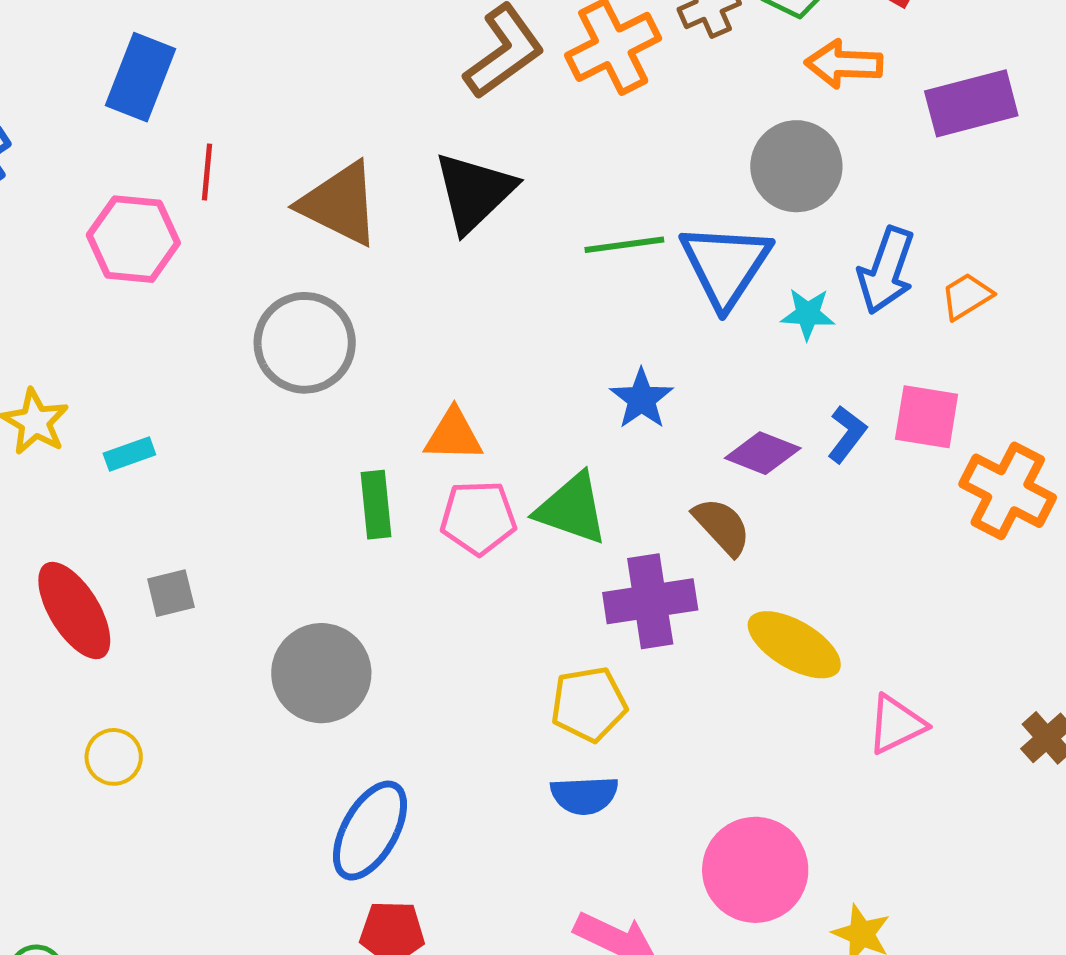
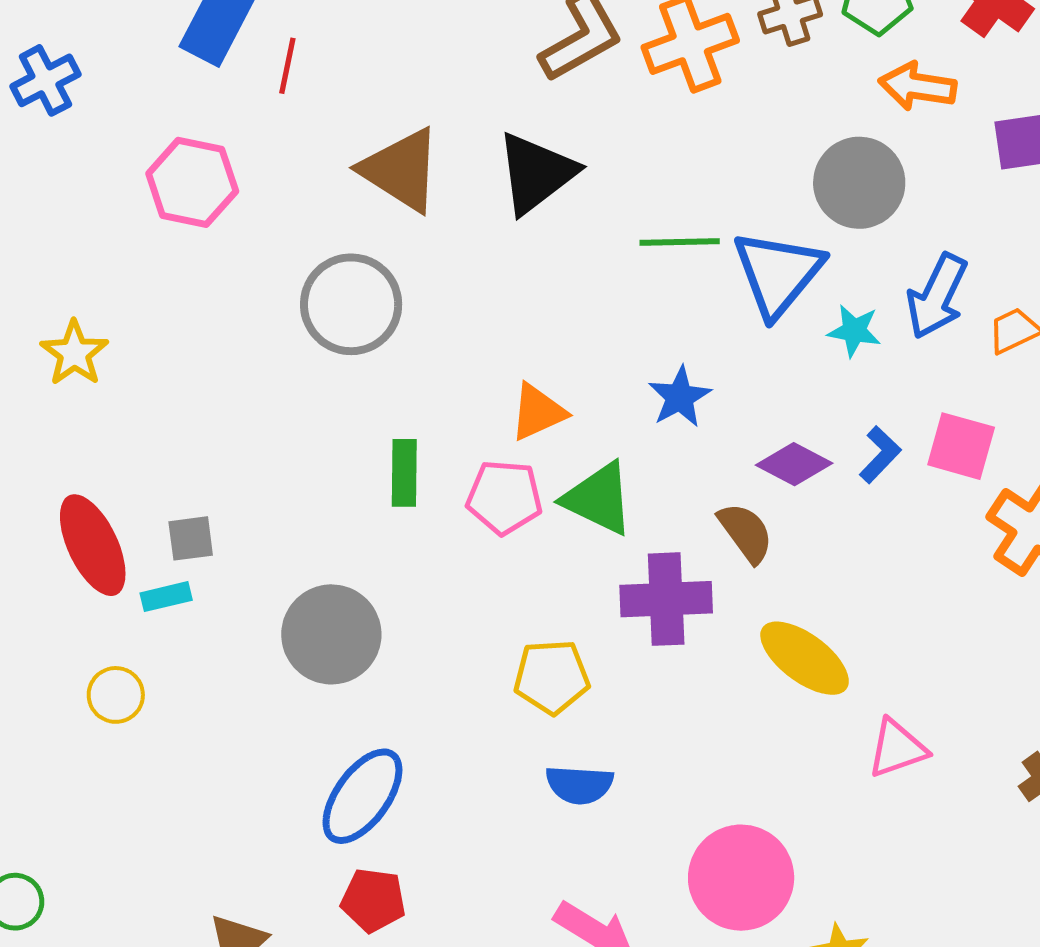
red line: (207, 172) -> (287, 66), moved
orange triangle: (453, 435) -> (538, 412), moved, turned -32
cyan rectangle: (129, 454) -> (166, 597), moved
yellow pentagon: (589, 704) -> (552, 677), moved

